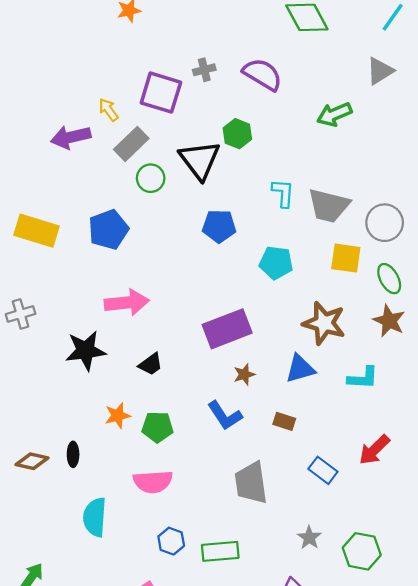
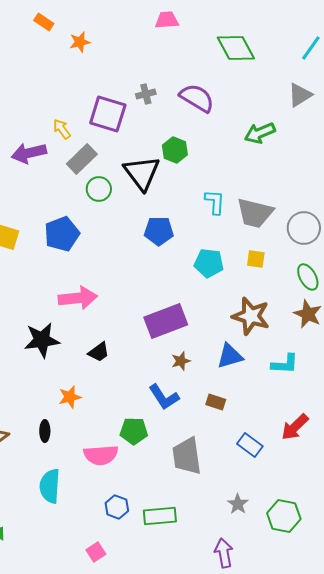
yellow square: (346, 258) -> (256, 259), moved, size x0.7
green pentagon: (157, 427) -> (134, 431), moved
black ellipse: (73, 454) -> (45, 431), moved

